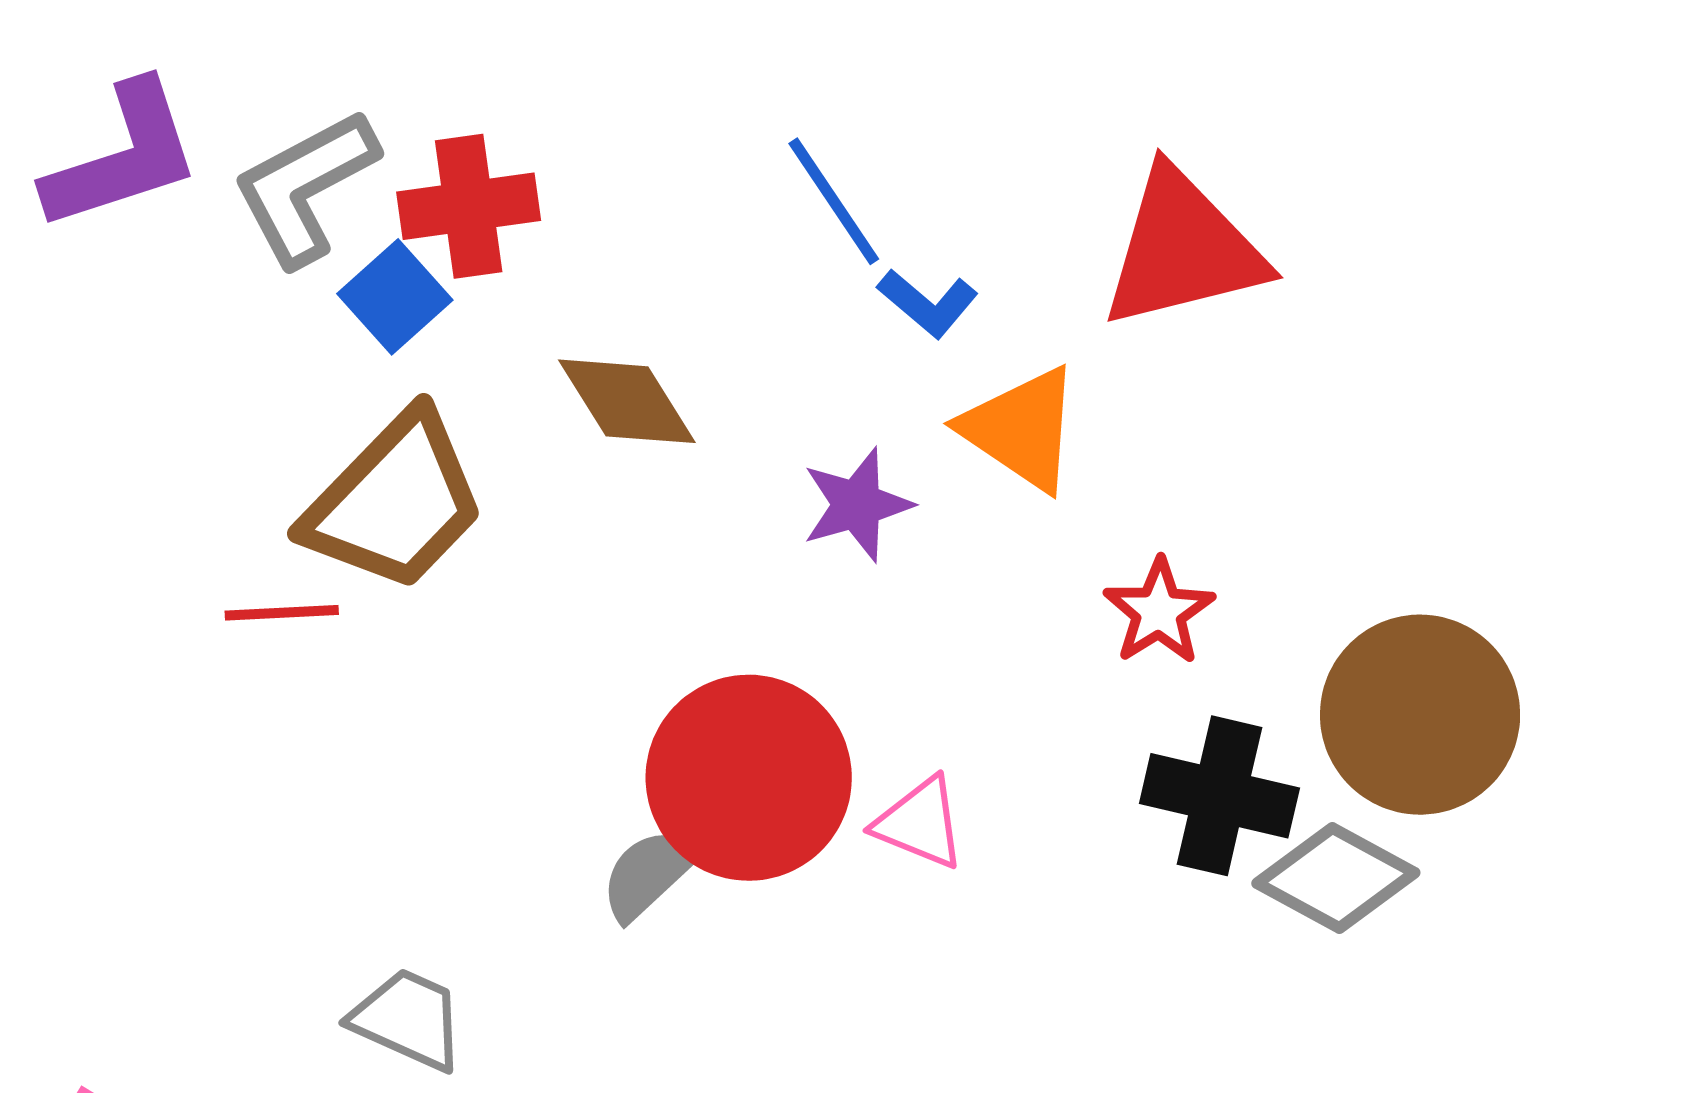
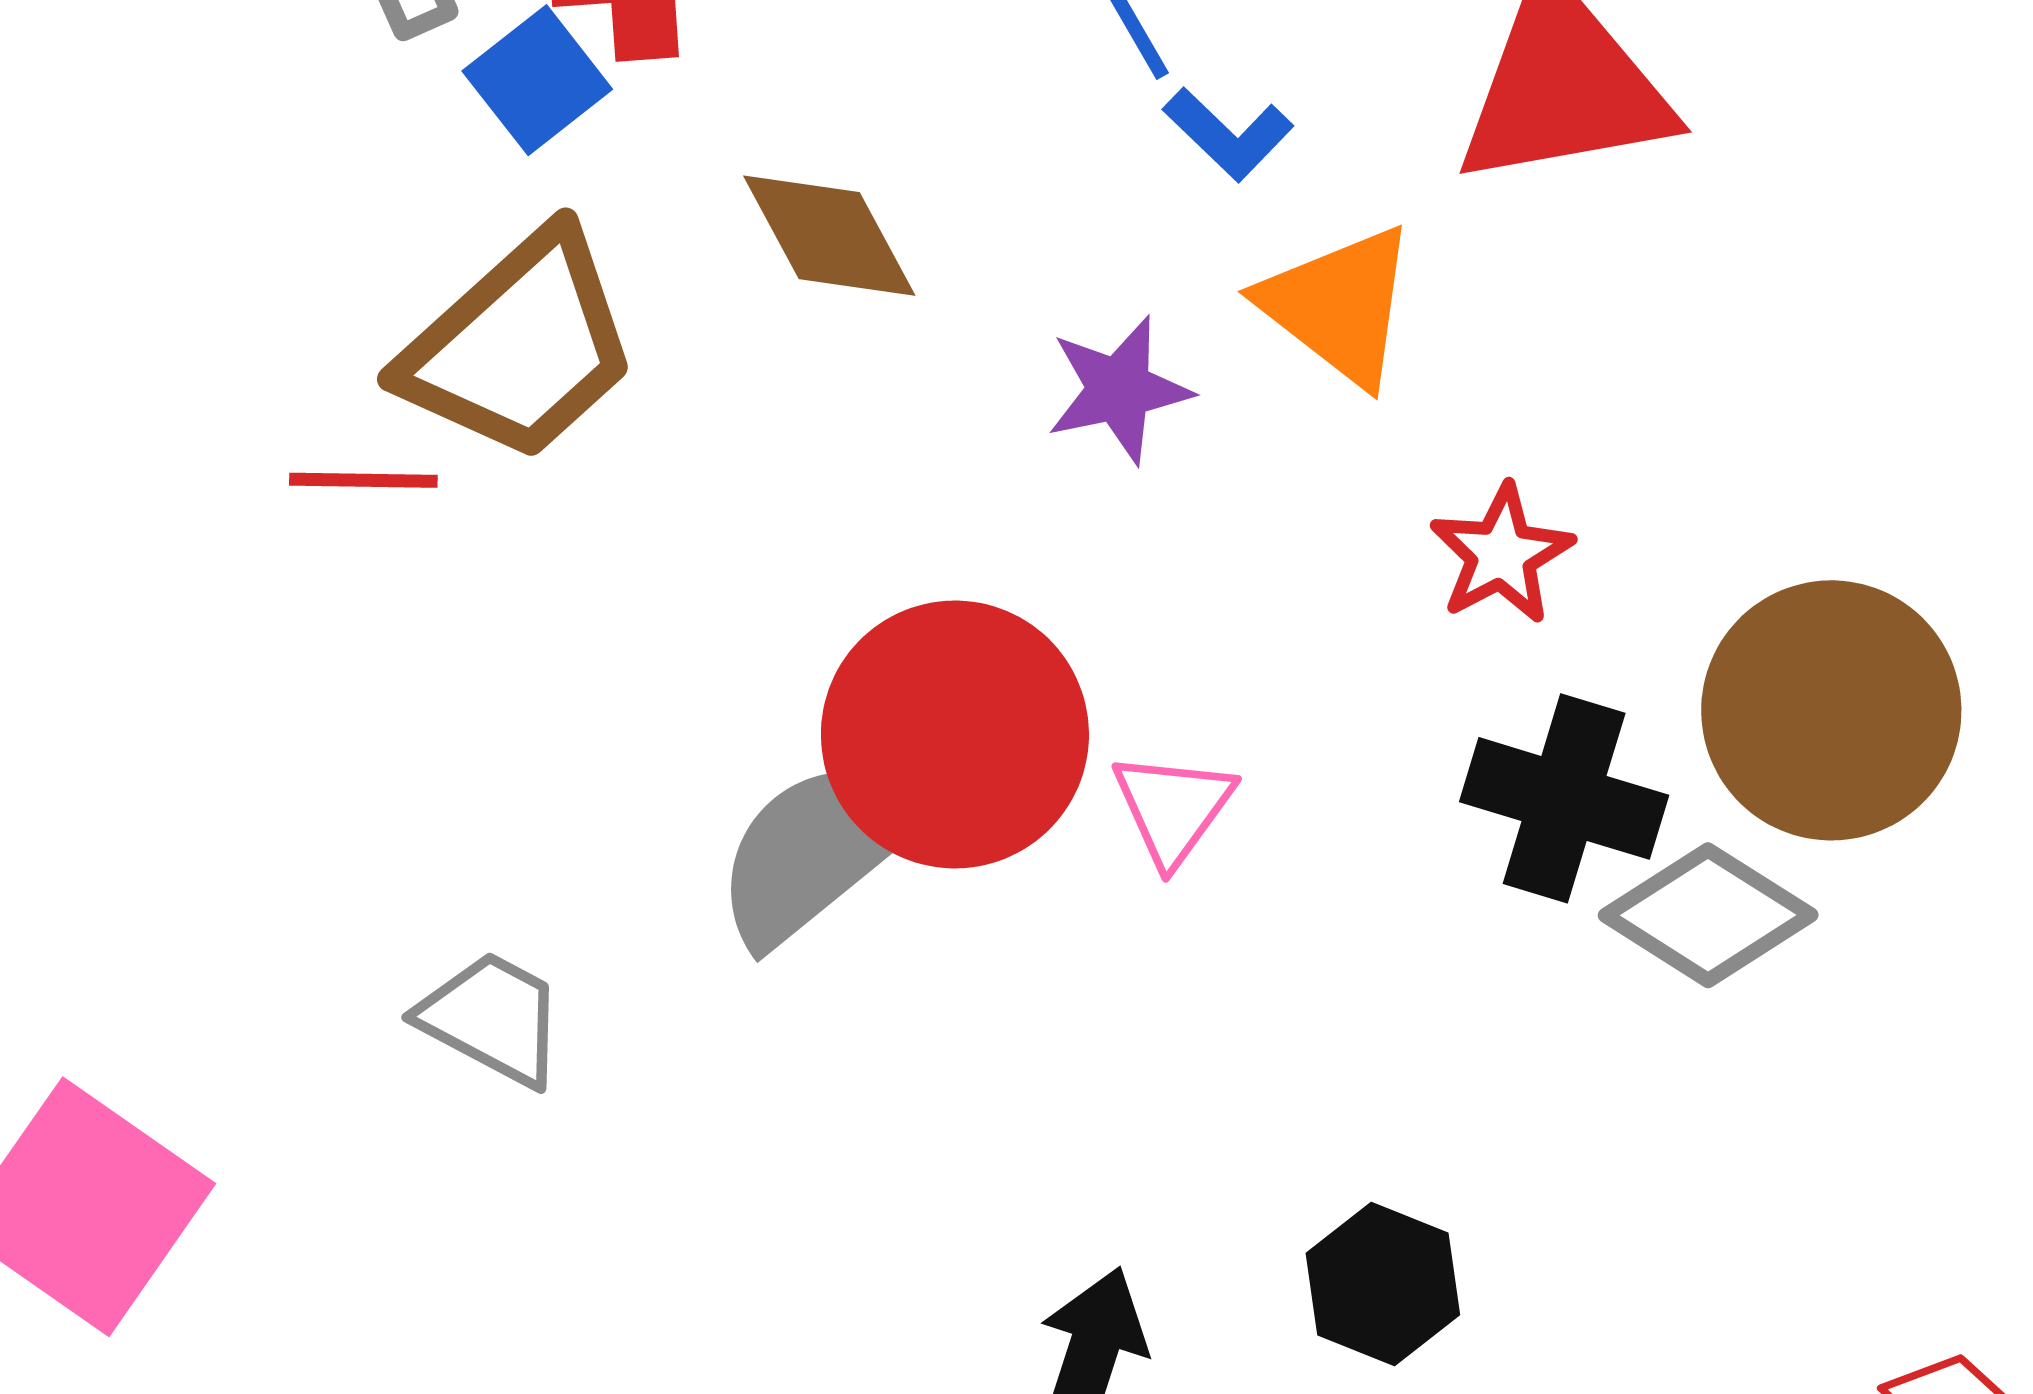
pink triangle: (920, 823) -> (1173, 808), turned 40
gray semicircle: (649, 874) -> (817, 851), size x1.6

